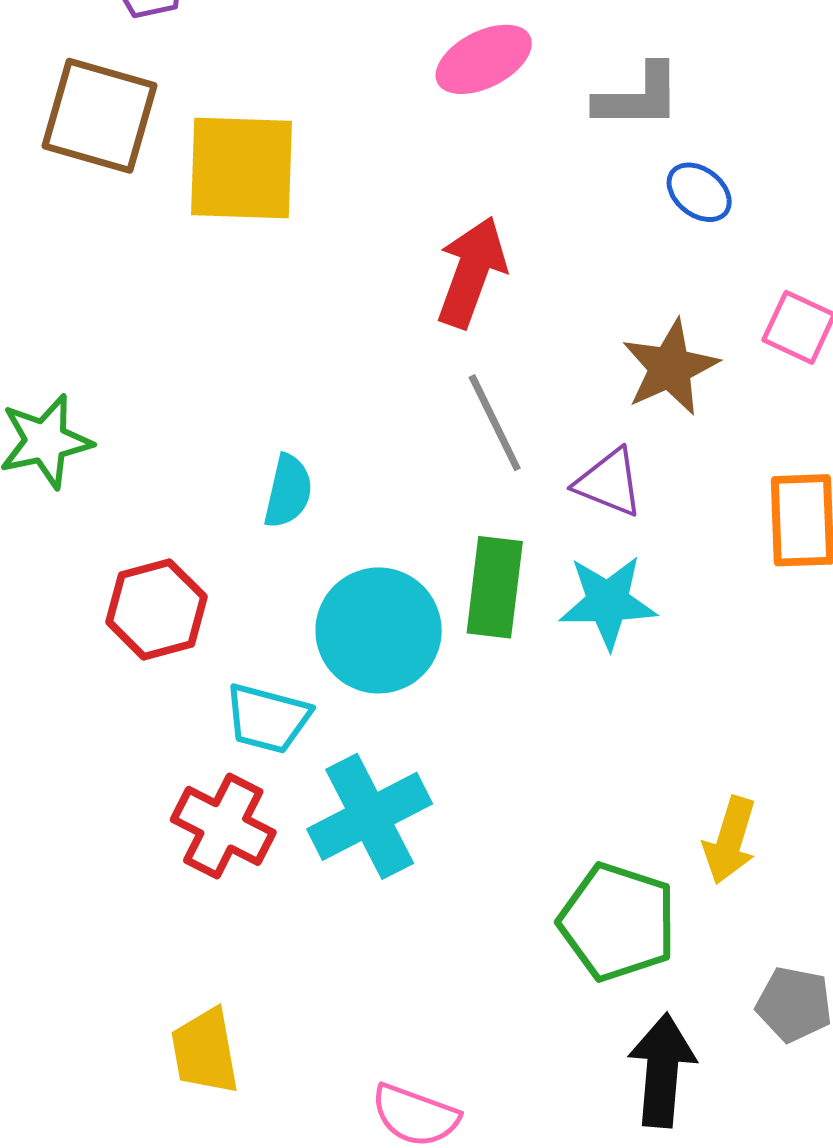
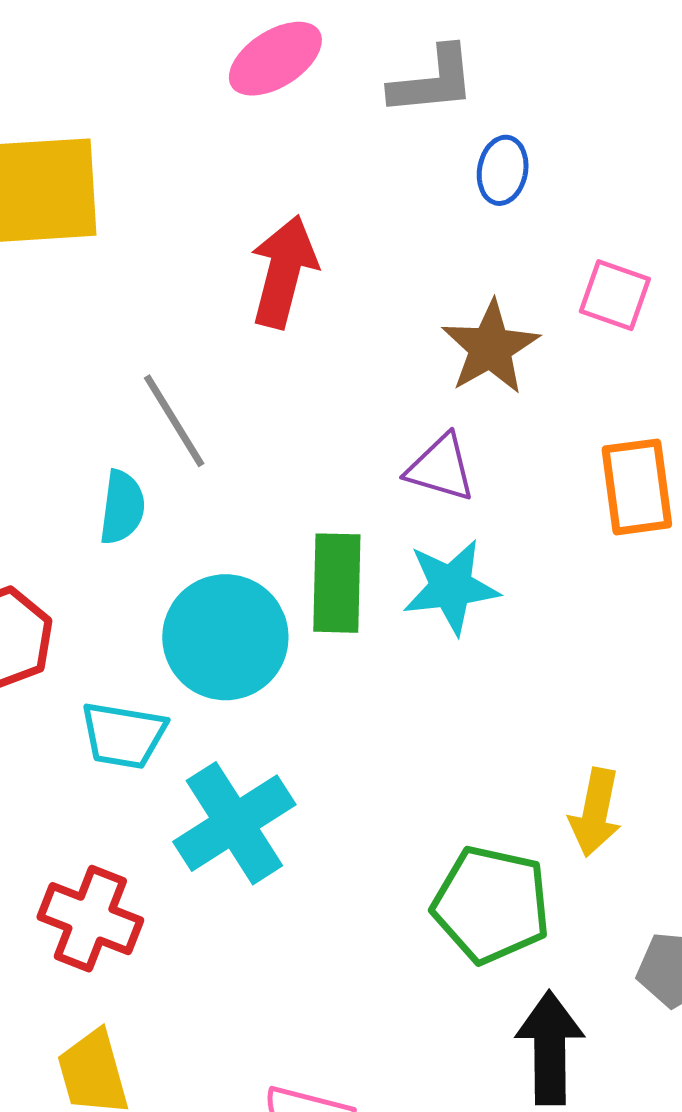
blue ellipse: (699, 192) -> (503, 170), turned 68
gray line: (495, 423) -> (174, 421), moved
red cross: (223, 826) -> (90, 919), moved

